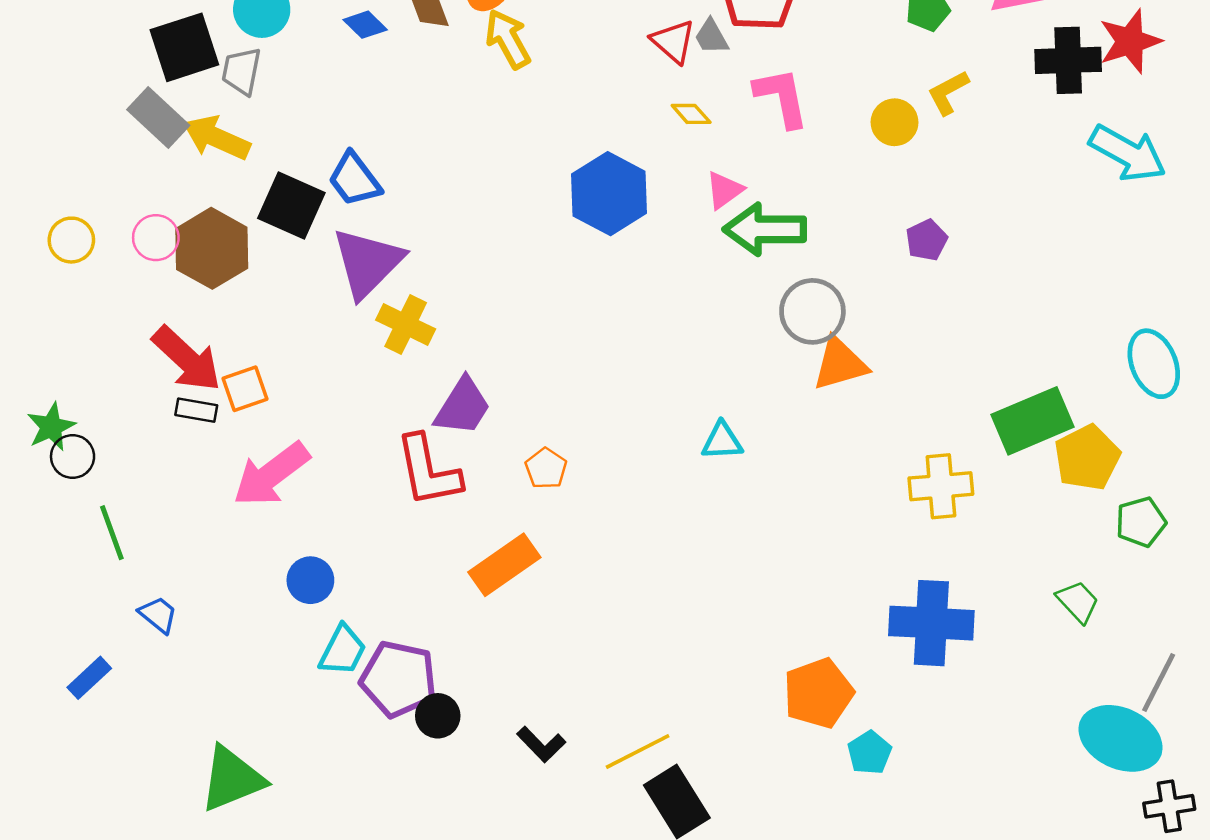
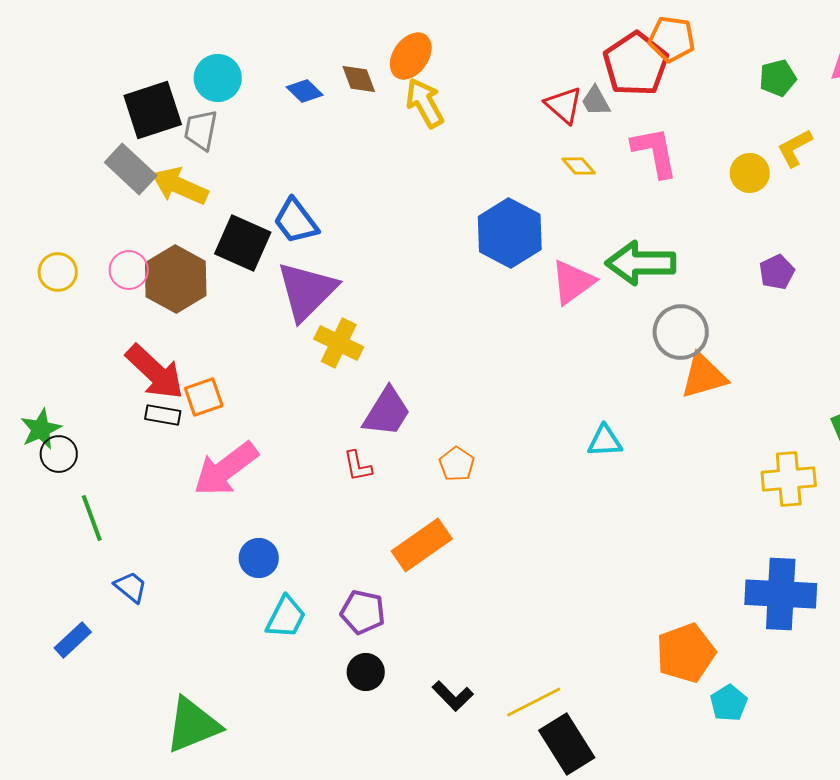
pink triangle: (724, 190) -> (573, 282), moved, size x1.4
red L-shape: (428, 471) -> (358, 466), size x0.5
purple pentagon: (398, 679) -> (363, 612), moved, size x0.7

